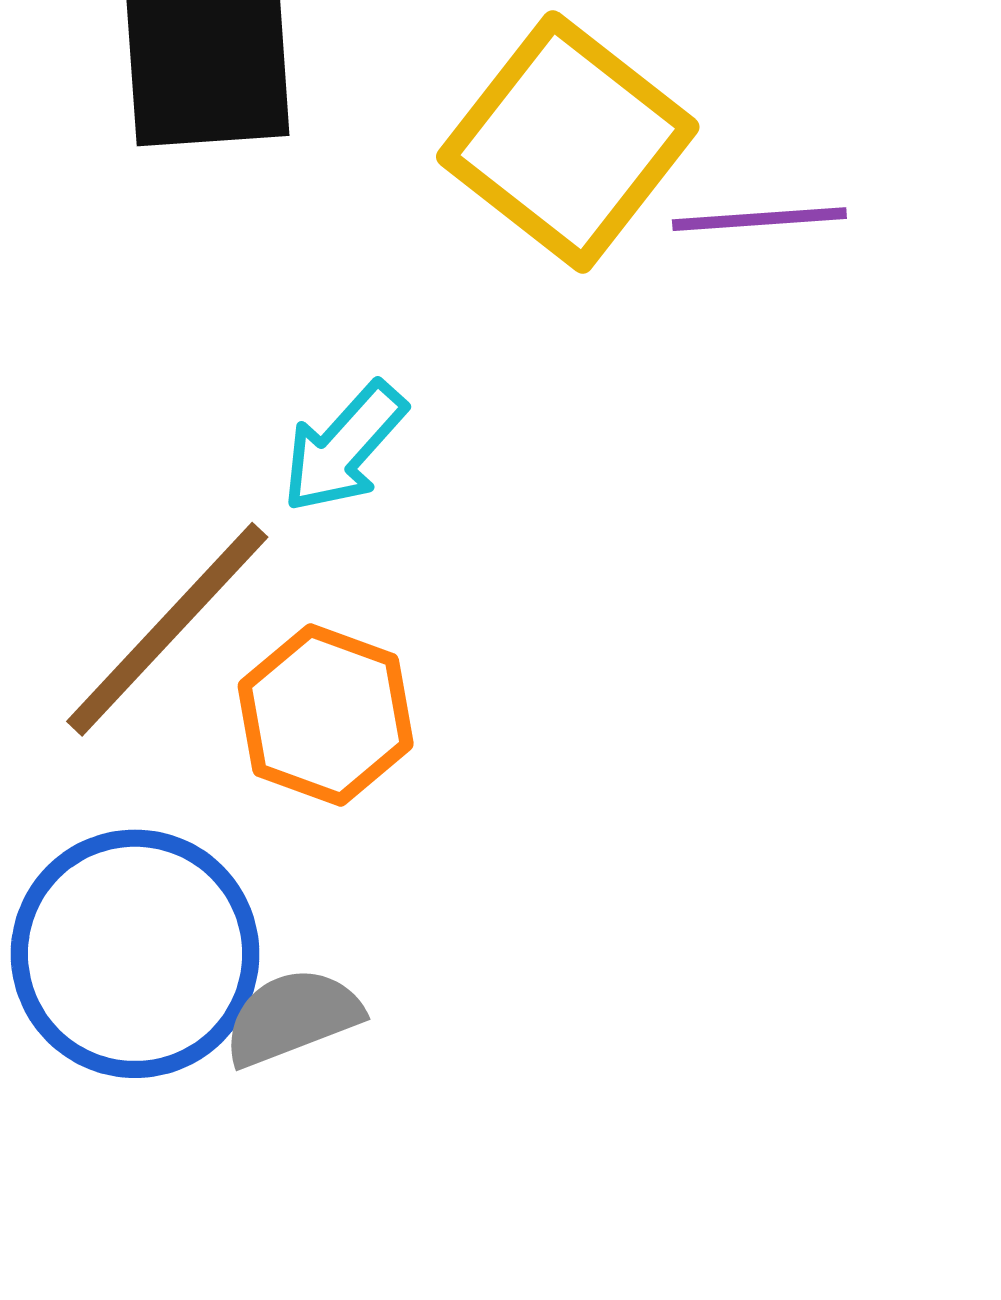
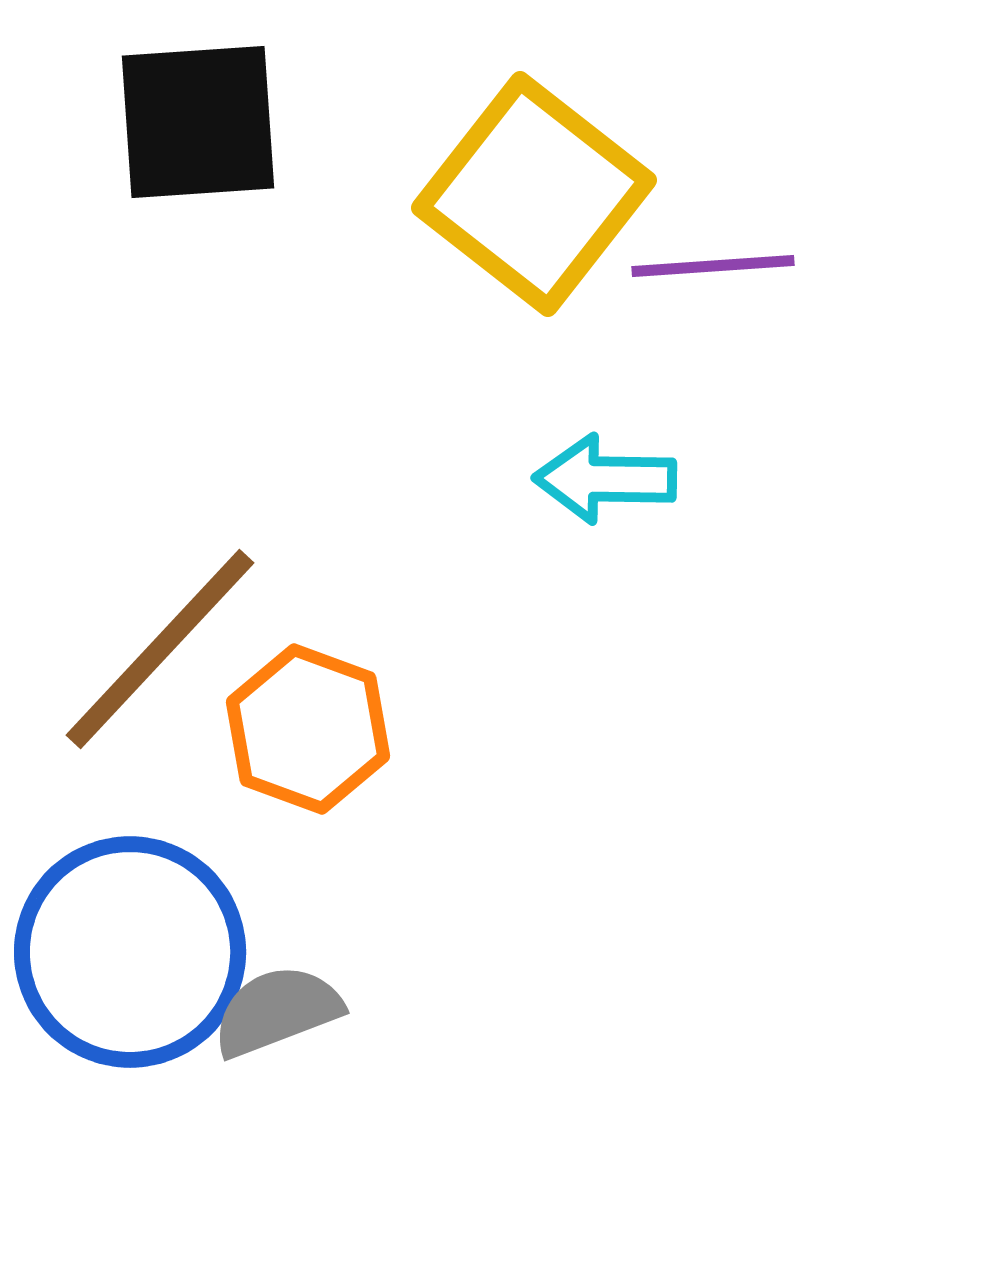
cyan arrow: (344, 447) -> (605, 479), moved, turned 49

